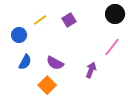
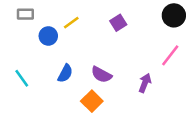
yellow line: (40, 20) -> (71, 23), moved
blue circle: (19, 35) -> (48, 36), moved

